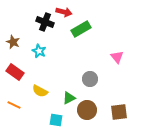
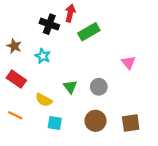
red arrow: (64, 12) -> (70, 13), turned -91
green triangle: (69, 98) -> (70, 87), moved, turned -40
cyan square: (56, 120) -> (55, 123), moved

